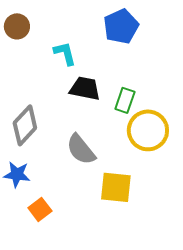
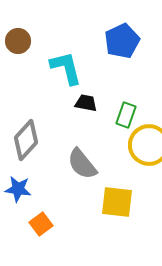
cyan L-shape: (65, 53) -> (66, 68), size x1.4
black trapezoid: (85, 88) -> (86, 103), size x0.7

